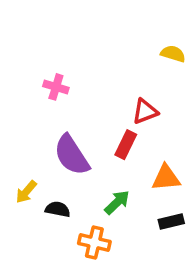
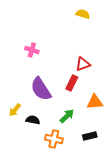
yellow semicircle: (173, 54) -> (83, 14), moved
black rectangle: (171, 222) -> (90, 136), moved

